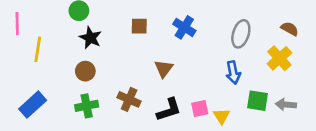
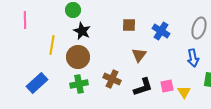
brown square: (139, 26) -> (129, 25), moved
blue cross: (184, 27) -> (161, 31), moved
yellow line: (38, 49) -> (52, 45), moved
brown circle: (85, 71) -> (78, 57), size x1.5

